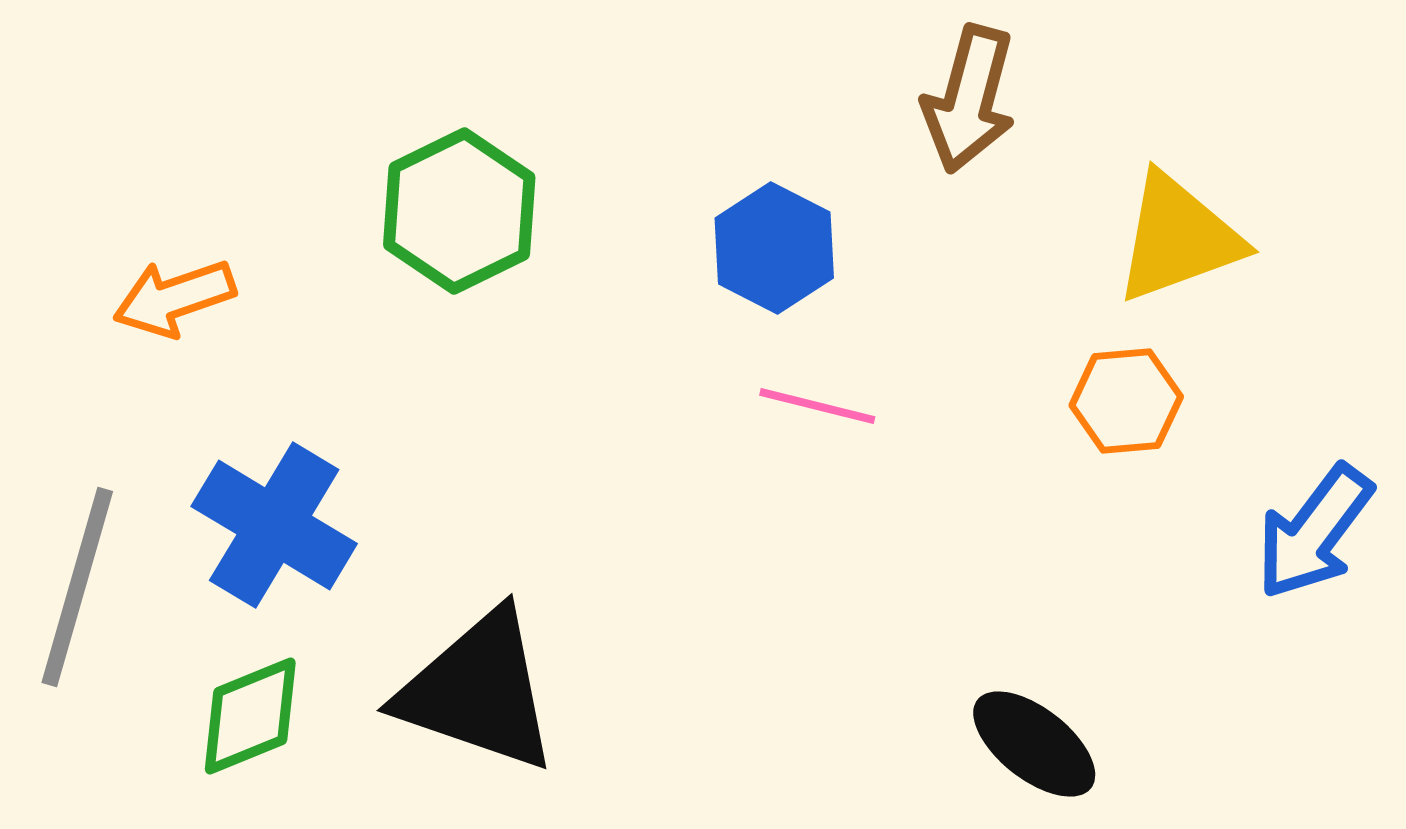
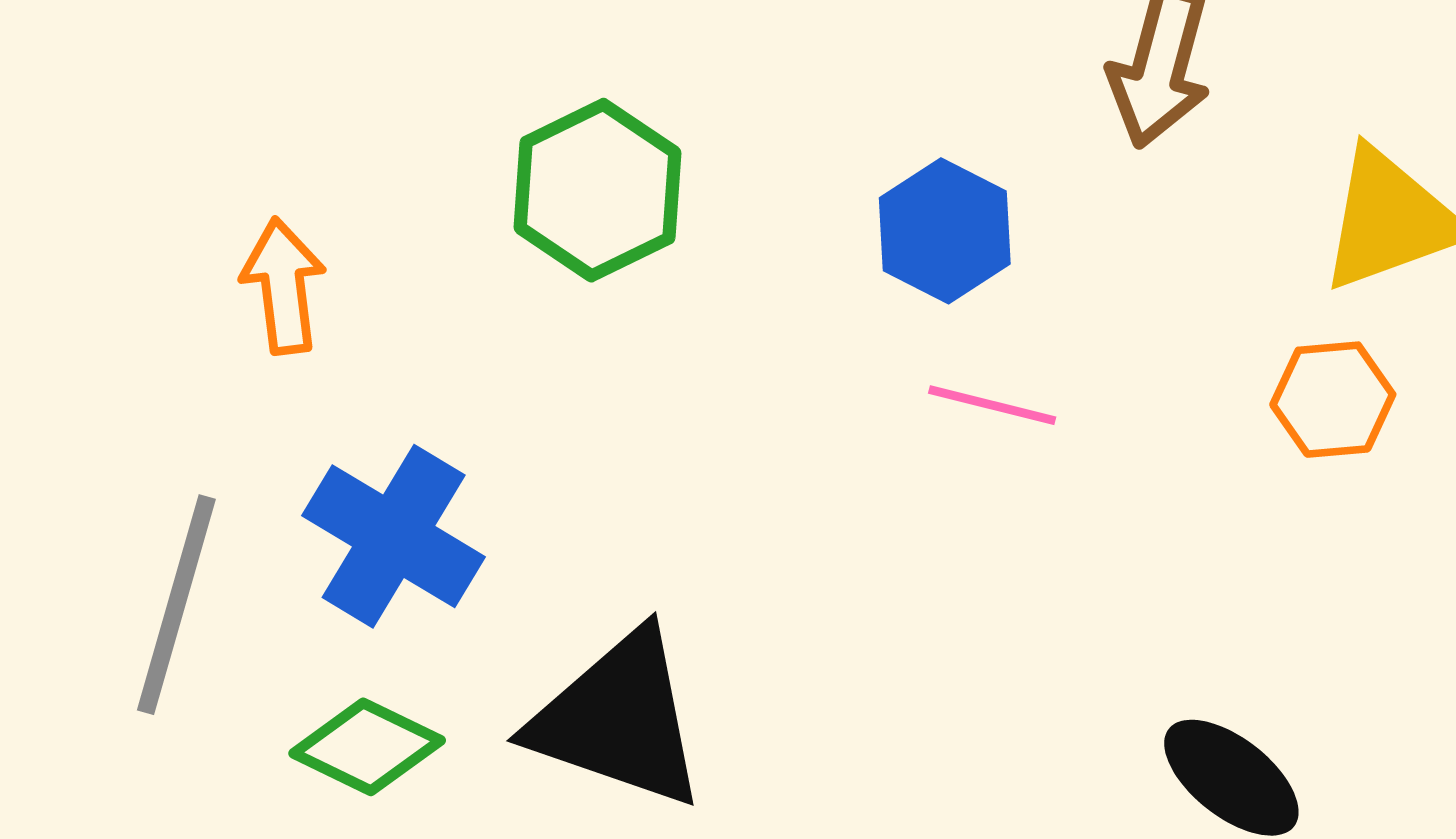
orange arrow: (174, 298) -> (283, 286), turned 102
green diamond: (250, 716) -> (367, 747), turned 48

